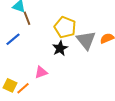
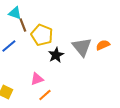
yellow pentagon: (65, 27) -> (42, 35), moved
orange line: (23, 88) -> (45, 95), moved

